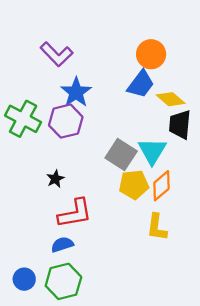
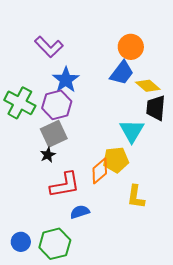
gray square: (121, 155) -> (54, 134), moved, turned 32
orange diamond: (161, 186) -> (100, 171), moved
blue semicircle: (62, 245) -> (80, 212), moved

